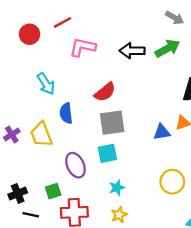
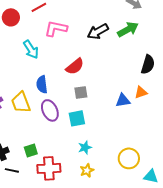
black arrow: (132, 51) -> (98, 31), turned -30
cyan arrow: (46, 84) -> (31, 49), moved
gray square: (112, 123) -> (81, 92), size x0.6
purple ellipse: (76, 165) -> (50, 110), moved
yellow circle: (172, 182) -> (129, 158), moved

